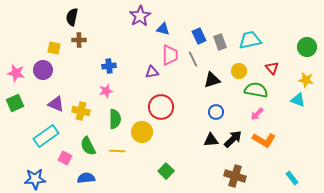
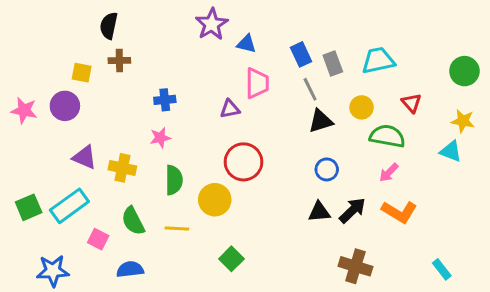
gray line: (193, 59) -> (310, 89), moved
green square: (15, 103) -> (29, 207), moved
green square: (166, 171) -> (231, 259), moved

